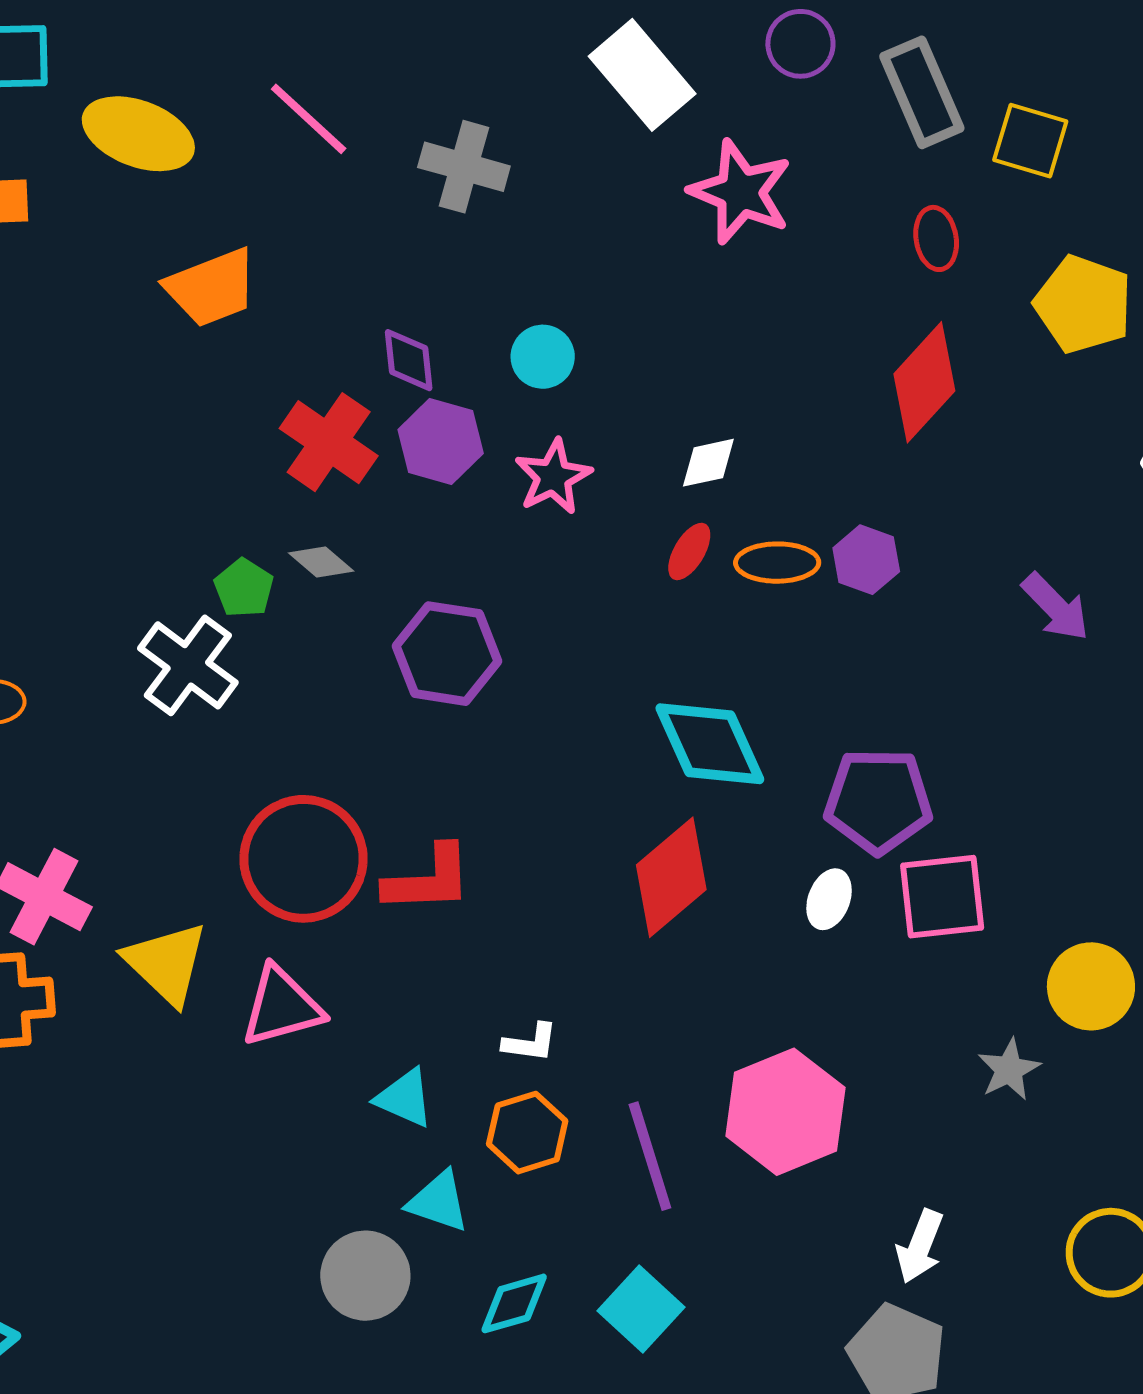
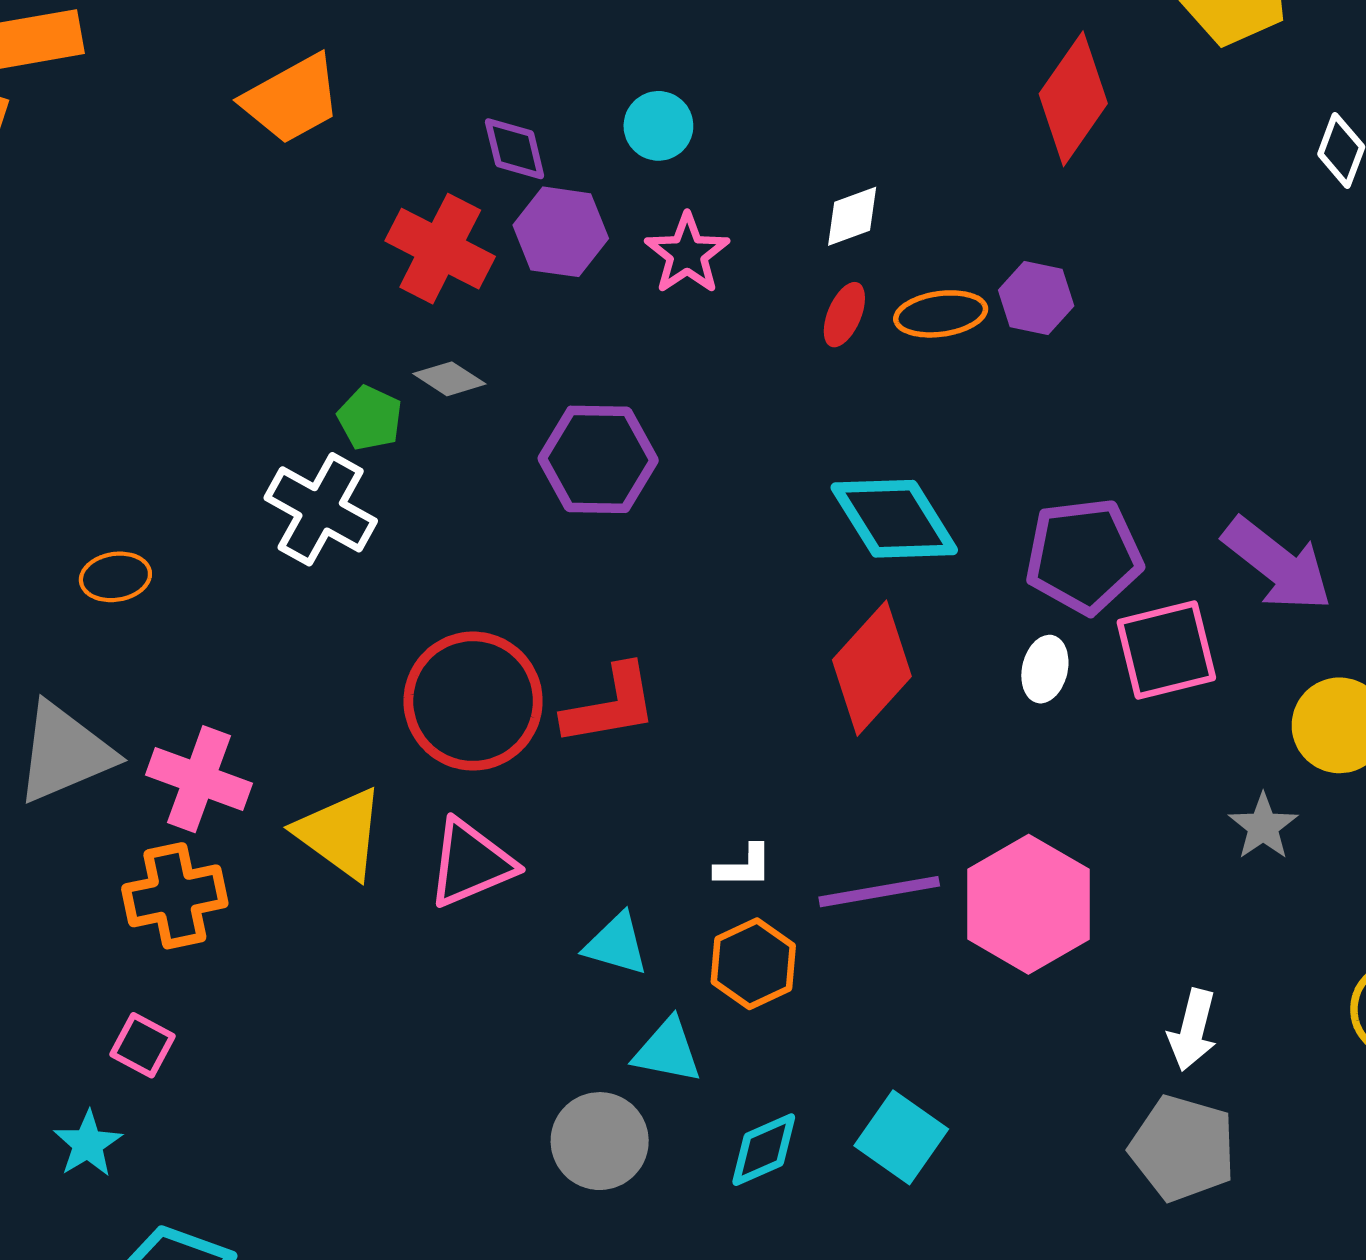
purple arrow: (1056, 607) -> (1277, 564), moved, size x1.4
purple line: (650, 1156) -> (879, 892), moved, turned -75

